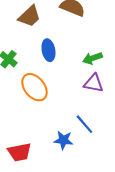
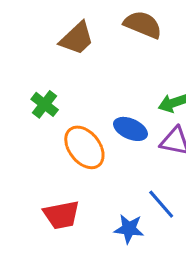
blue ellipse: (48, 50) -> (131, 129), moved, turned -55
red trapezoid: (19, 152) -> (61, 215), moved

